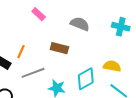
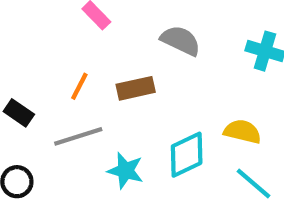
brown rectangle: (59, 48) -> (136, 88), turned -30
orange line: (21, 52) -> (79, 86), moved

